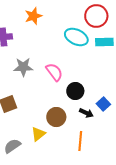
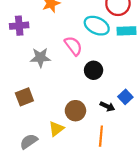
pink semicircle: (54, 72) -> (73, 46), moved
black circle: (75, 91) -> (94, 70), moved

